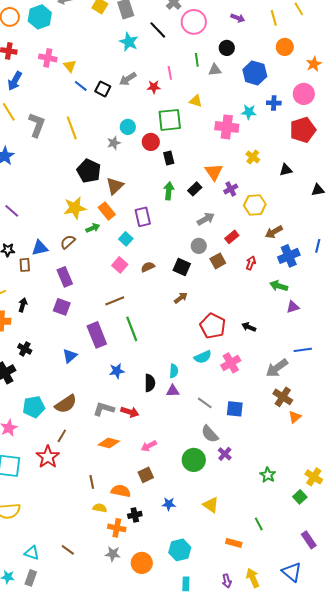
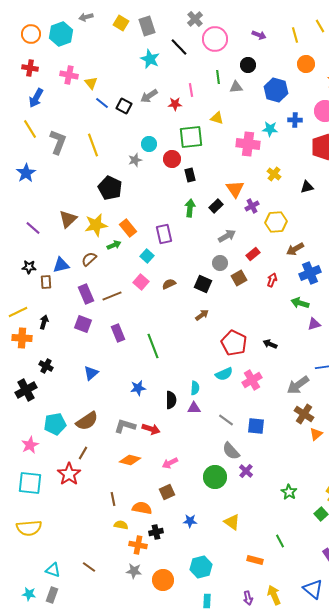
brown triangle: (115, 186) -> (68, 219), moved
brown line: (115, 301) -> (112, 296), moved
purple rectangle: (97, 335) -> (118, 333), moved, size x0.7

